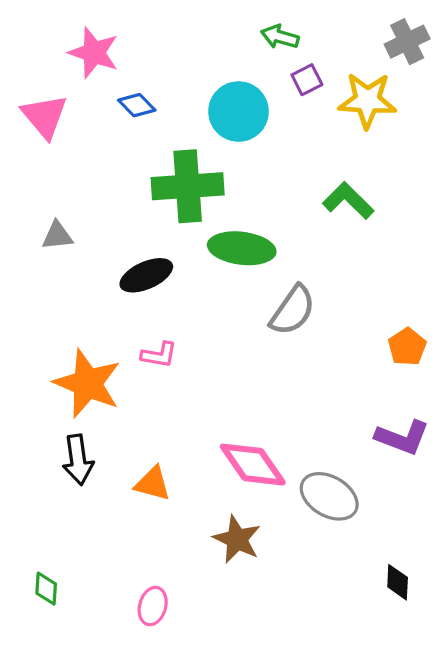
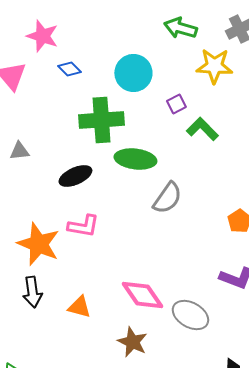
green arrow: (280, 37) -> (180, 28), moved, size x1.4
purple square: (307, 80) -> (176, 104), moved
pink L-shape: (159, 355) -> (83, 226), size x1.4

